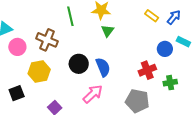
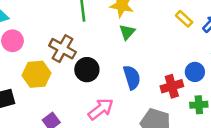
brown cross: (47, 40) -> (62, 49), moved
blue circle: (165, 49) -> (195, 72), moved
blue semicircle: (103, 67) -> (132, 77), moved

